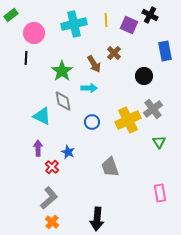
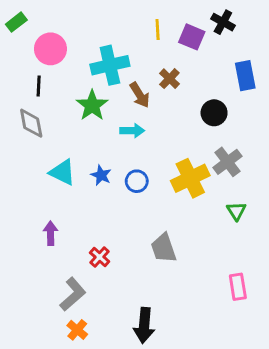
cyan cross: (74, 24) -> (110, 65), moved
gray diamond: (63, 101) -> (31, 123), moved
purple arrow: (38, 148) -> (50, 233), moved
blue star: (68, 152) -> (101, 175), moved
red cross: (52, 167) -> (100, 257), moved

